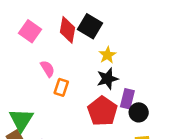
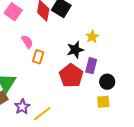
yellow star: (107, 55) -> (92, 37), moved
black circle: (139, 112) -> (107, 82), moved

